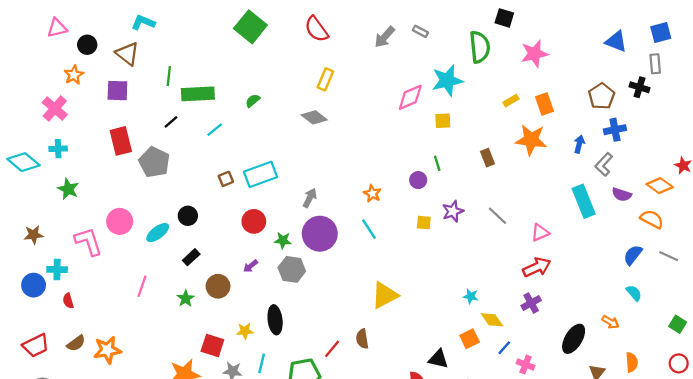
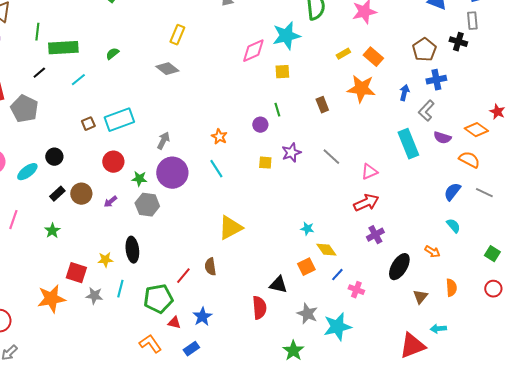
orange rectangle: (545, 104) -> (373, 57), turned -30
brown circle: (218, 286) -> (81, 194), moved
purple cross: (531, 303) -> (375, 235), moved

